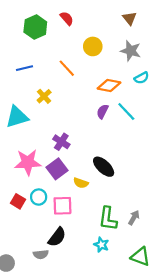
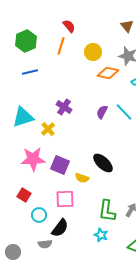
green hexagon: (35, 27) -> (26, 41), moved
orange line: (67, 68) -> (61, 46), moved, turned 60
orange diamond: (109, 85) -> (108, 73), moved
yellow cross: (44, 96) -> (48, 129), moved
purple cross: (61, 142) -> (64, 107), moved
purple square: (57, 169) -> (60, 165), turned -30
cyan circle: (39, 197) -> (39, 215), moved

